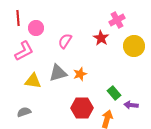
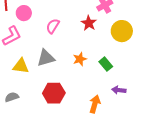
orange star: (80, 74) -> (80, 59), moved
green rectangle: (114, 93) -> (106, 64), moved
red hexagon: (82, 108) -> (54, 93), moved

